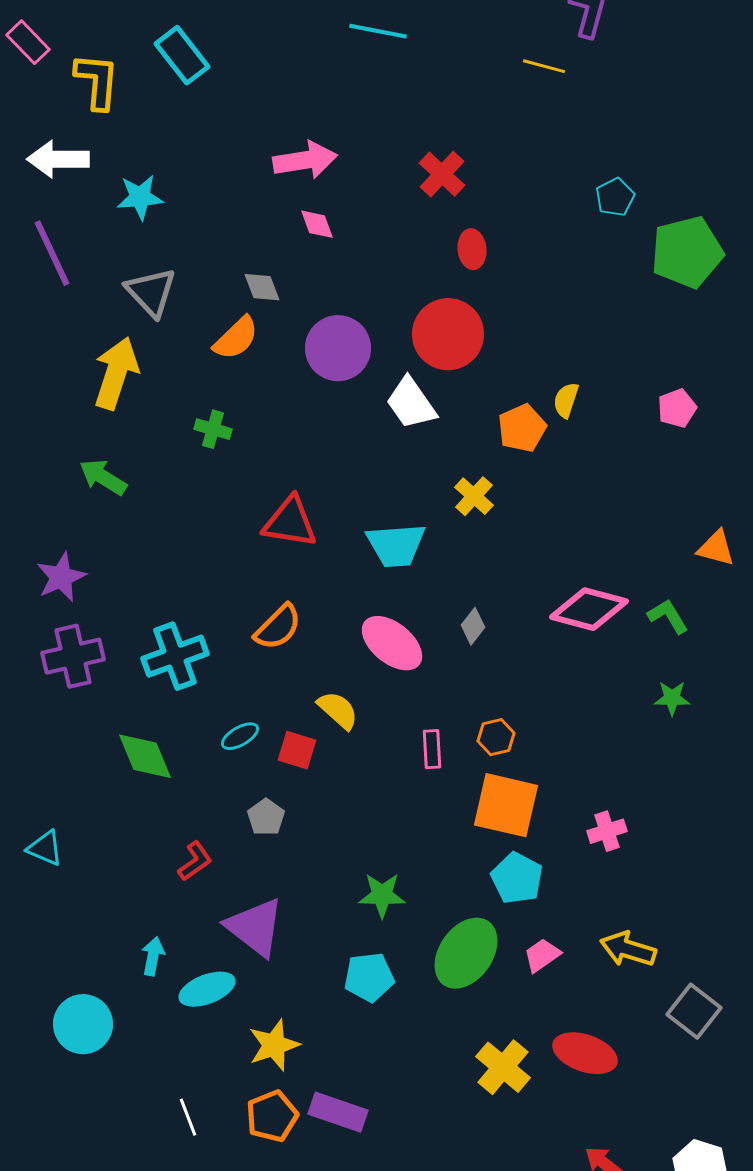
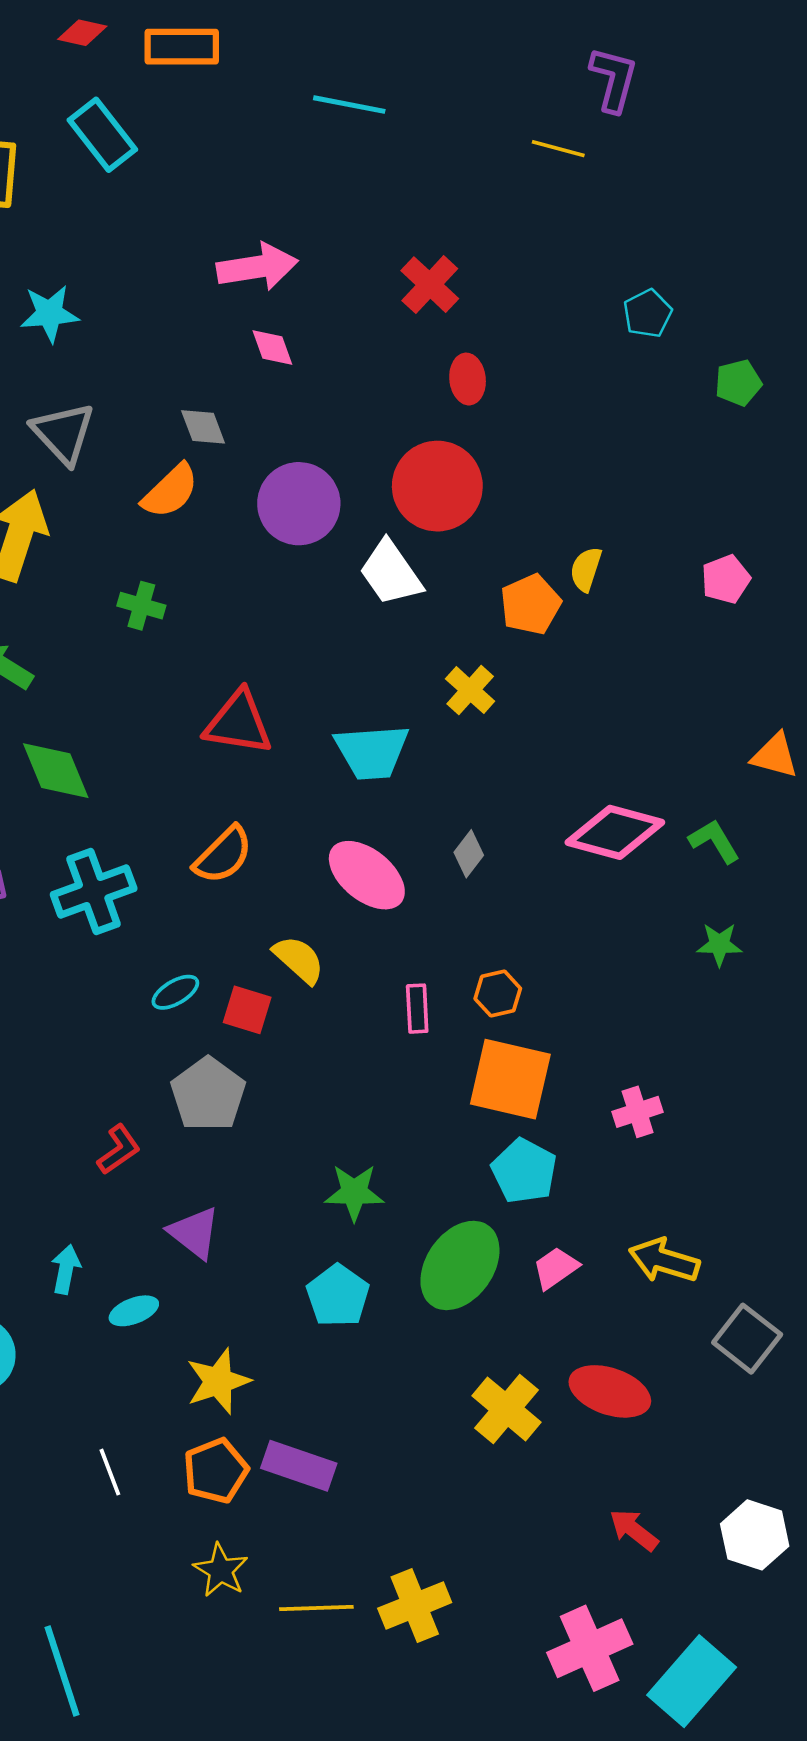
green pentagon: (687, 252) -> (738, 383), size x0.5
green diamond: (145, 756) -> (56, 771), moved
gray pentagon: (266, 817) -> (208, 1094), size x1.6
purple triangle: (255, 927) -> (194, 1233), size x0.7
cyan pentagon: (369, 977) -> (338, 1296), turned -30
cyan ellipse: (207, 989) -> (134, 1311), size x0.7

